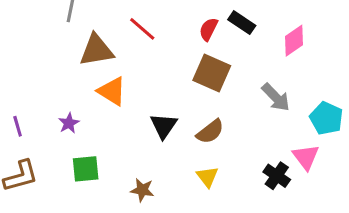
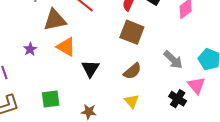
gray arrow: (276, 97) -> (173, 60), moved
purple star: (69, 123) -> (30, 49), moved
black triangle: (164, 126) -> (90, 69), moved

